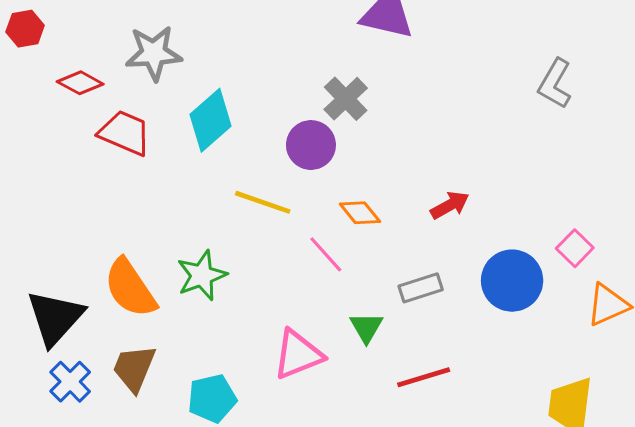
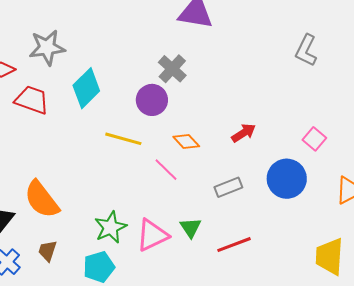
pink square: (575, 248) -> (314, 139), moved
green star: (202, 275) -> (111, 227), moved
green triangle: (366, 327) -> (191, 228), moved
brown trapezoid: (134, 368) -> (48, 251), size x0.7

